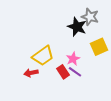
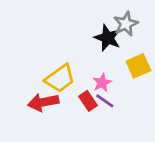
gray star: (90, 17) -> (126, 24), turned 30
red arrow: (31, 73) -> (43, 102), size x1.5

